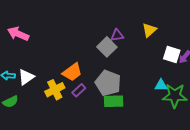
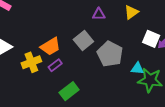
gray square: (107, 47) -> (83, 41), moved
gray pentagon: (108, 83) -> (110, 54), moved
green rectangle: (114, 101) -> (69, 91), moved, turned -42

